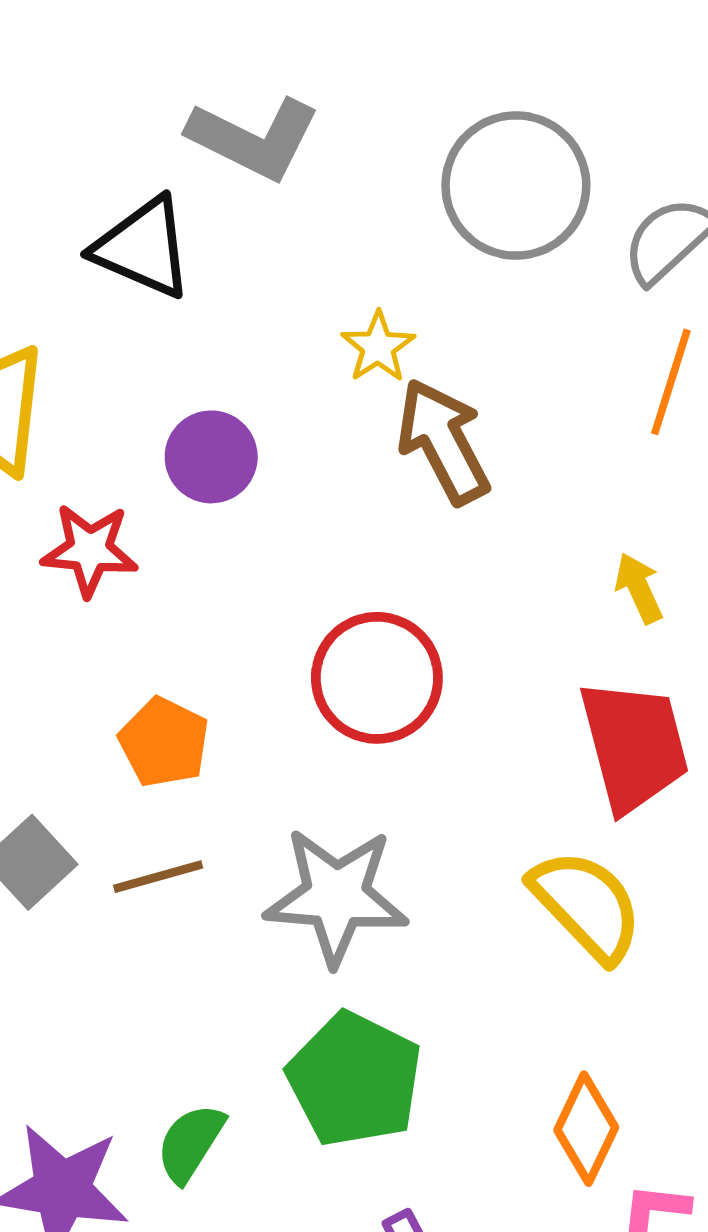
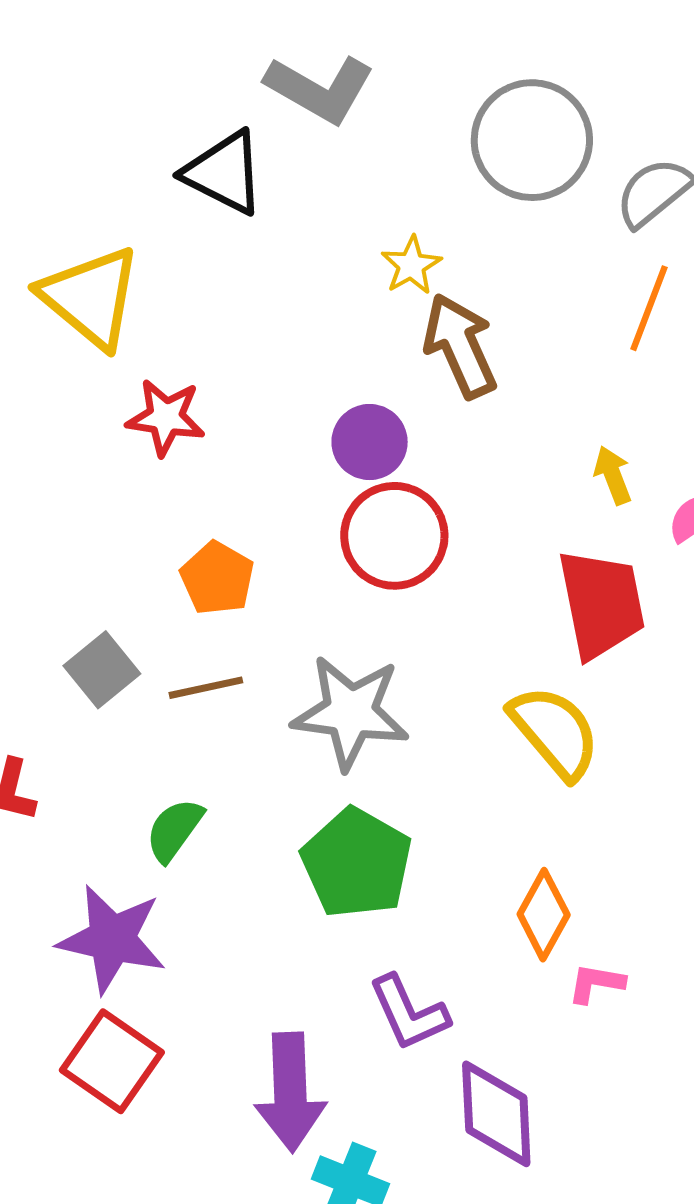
purple circle: (211, 457) -> (370, 442), moved
green semicircle: (190, 1143) -> (174, 830), moved

